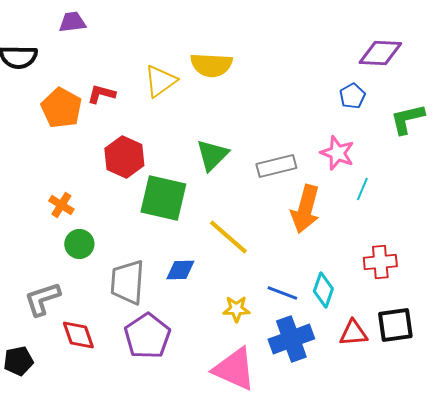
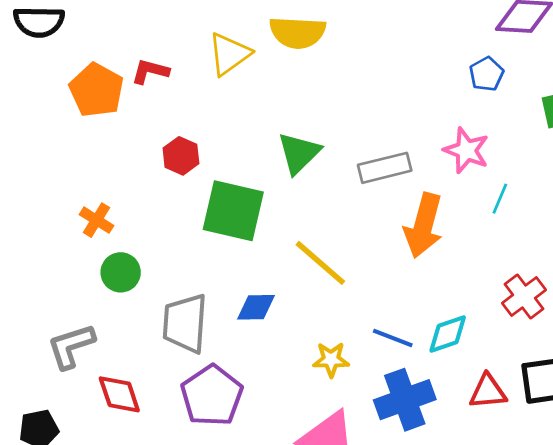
red hexagon: (124, 157) -> (181, 156), size x0.7
red cross: (380, 262) -> (524, 296), turned -32
cyan diamond: (323, 290) -> (448, 334), turned 52

